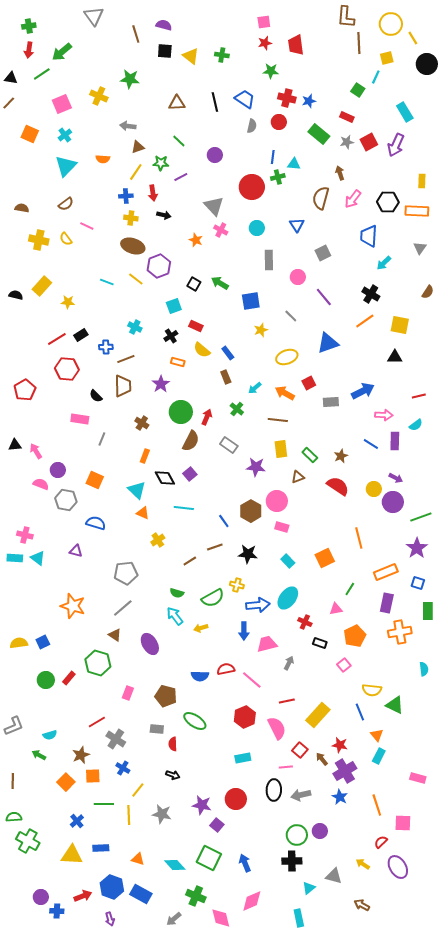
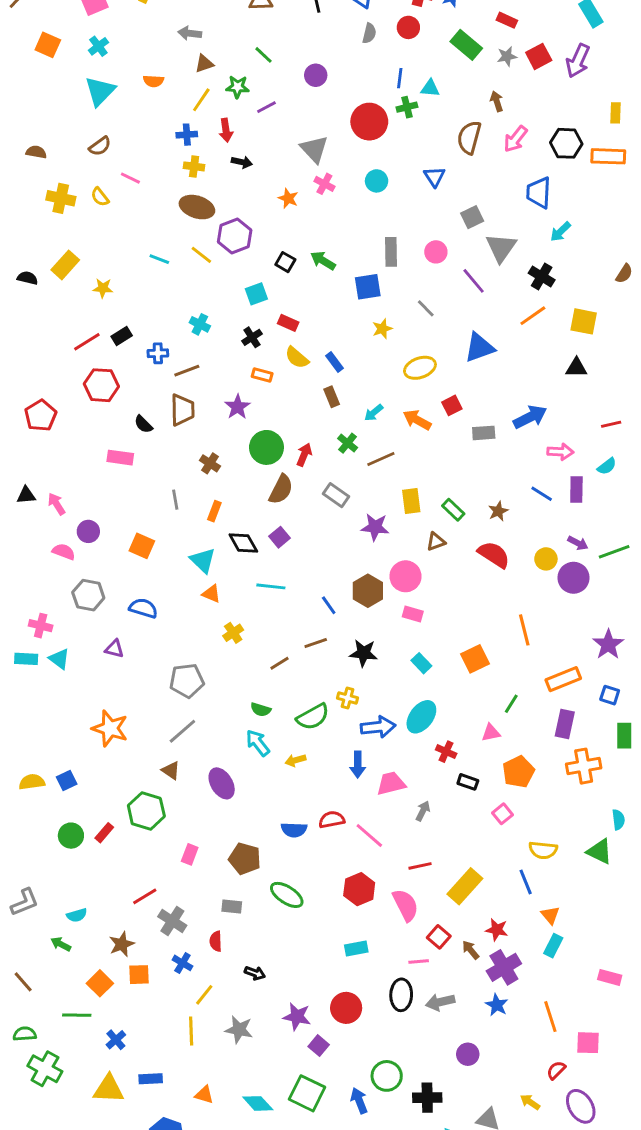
gray triangle: (420, 248) -> (501, 248), moved, size x1.6
gray rectangle: (269, 260) -> (391, 252), moved
brown line: (278, 420) -> (381, 459), moved, turned -30
gray line: (102, 439) -> (175, 500), moved, turned -32
gray hexagon: (66, 500) -> (88, 595), moved
green line: (421, 517) -> (614, 552), moved
green triangle: (395, 705) -> (600, 851), moved
red semicircle: (173, 744) -> (216, 941), moved
brown line: (13, 781) -> (23, 982), turned -42
green line: (104, 804) -> (77, 1015), moved
green circle: (297, 835) -> (387, 1076), moved

